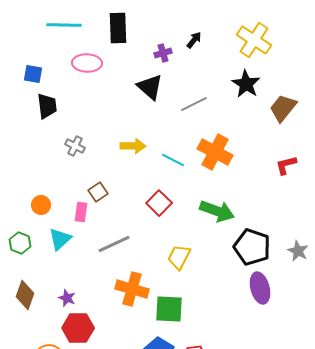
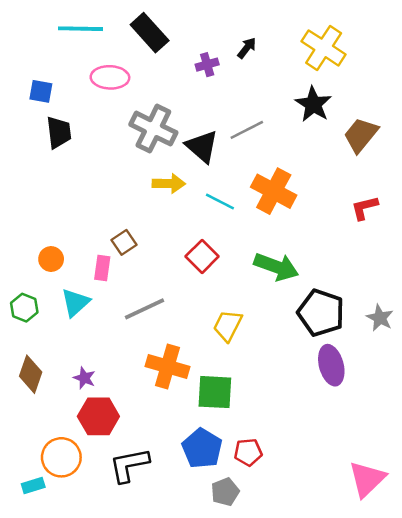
black rectangle: (118, 28) -> (150, 33), turned -40
black triangle: (150, 87) -> (202, 146), moved
gray cross: (75, 146) -> (153, 129), moved, size x1.8

